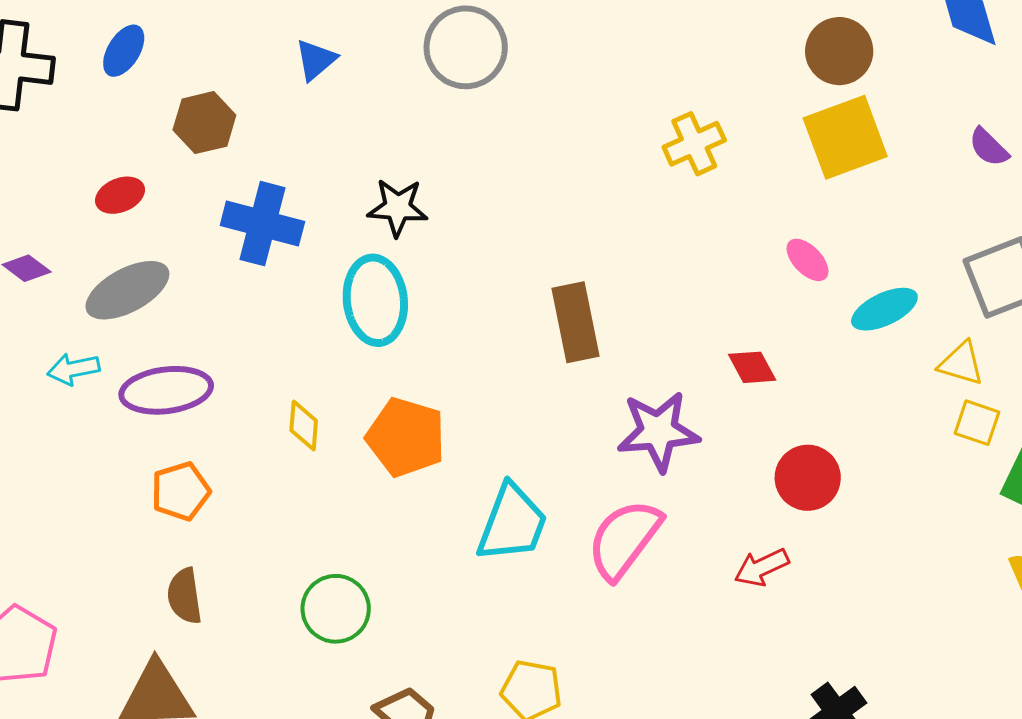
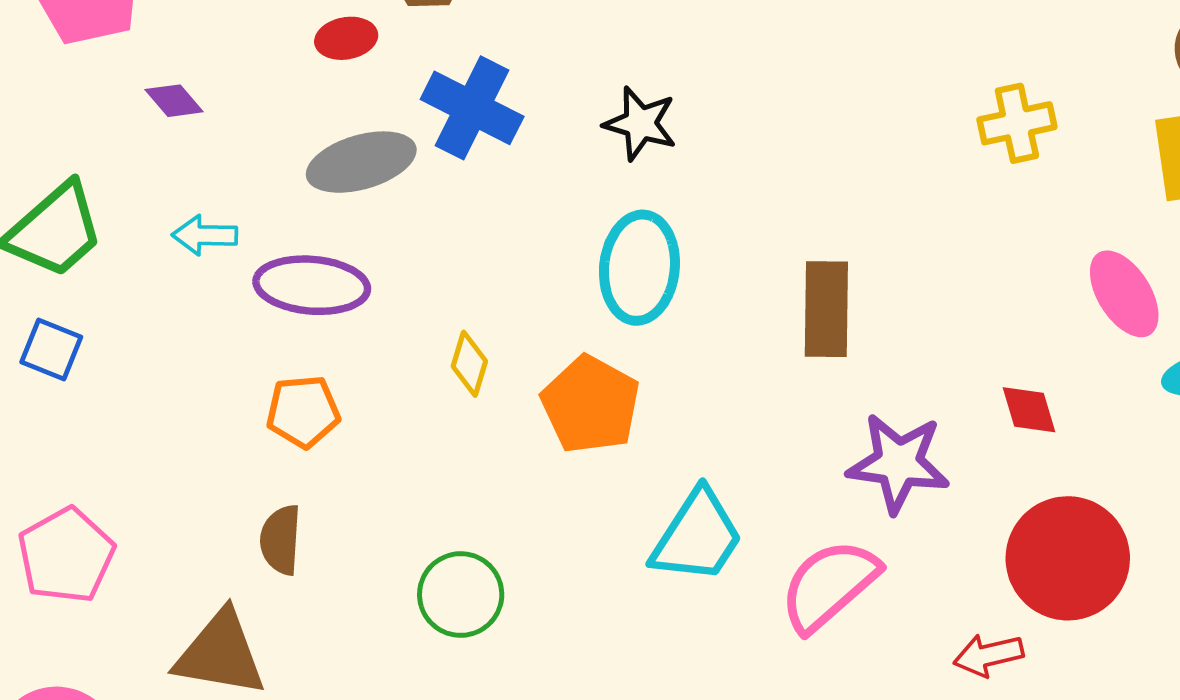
red ellipse: (120, 195) -> (346, 38), moved
pink ellipse: (808, 260) -> (1124, 294), size x1.5
gray ellipse: (127, 290) -> (361, 162), moved
cyan ellipse: (375, 300) -> (639, 268), moved
red circle: (808, 478) -> (1068, 558), size x1.5

